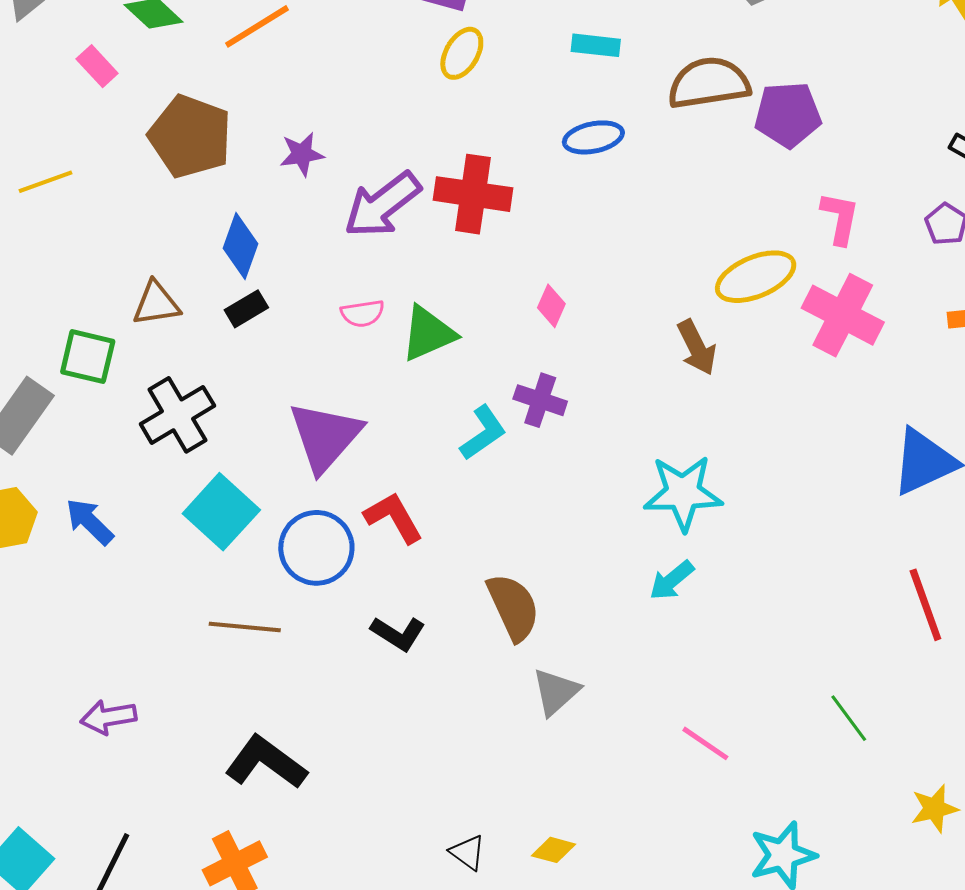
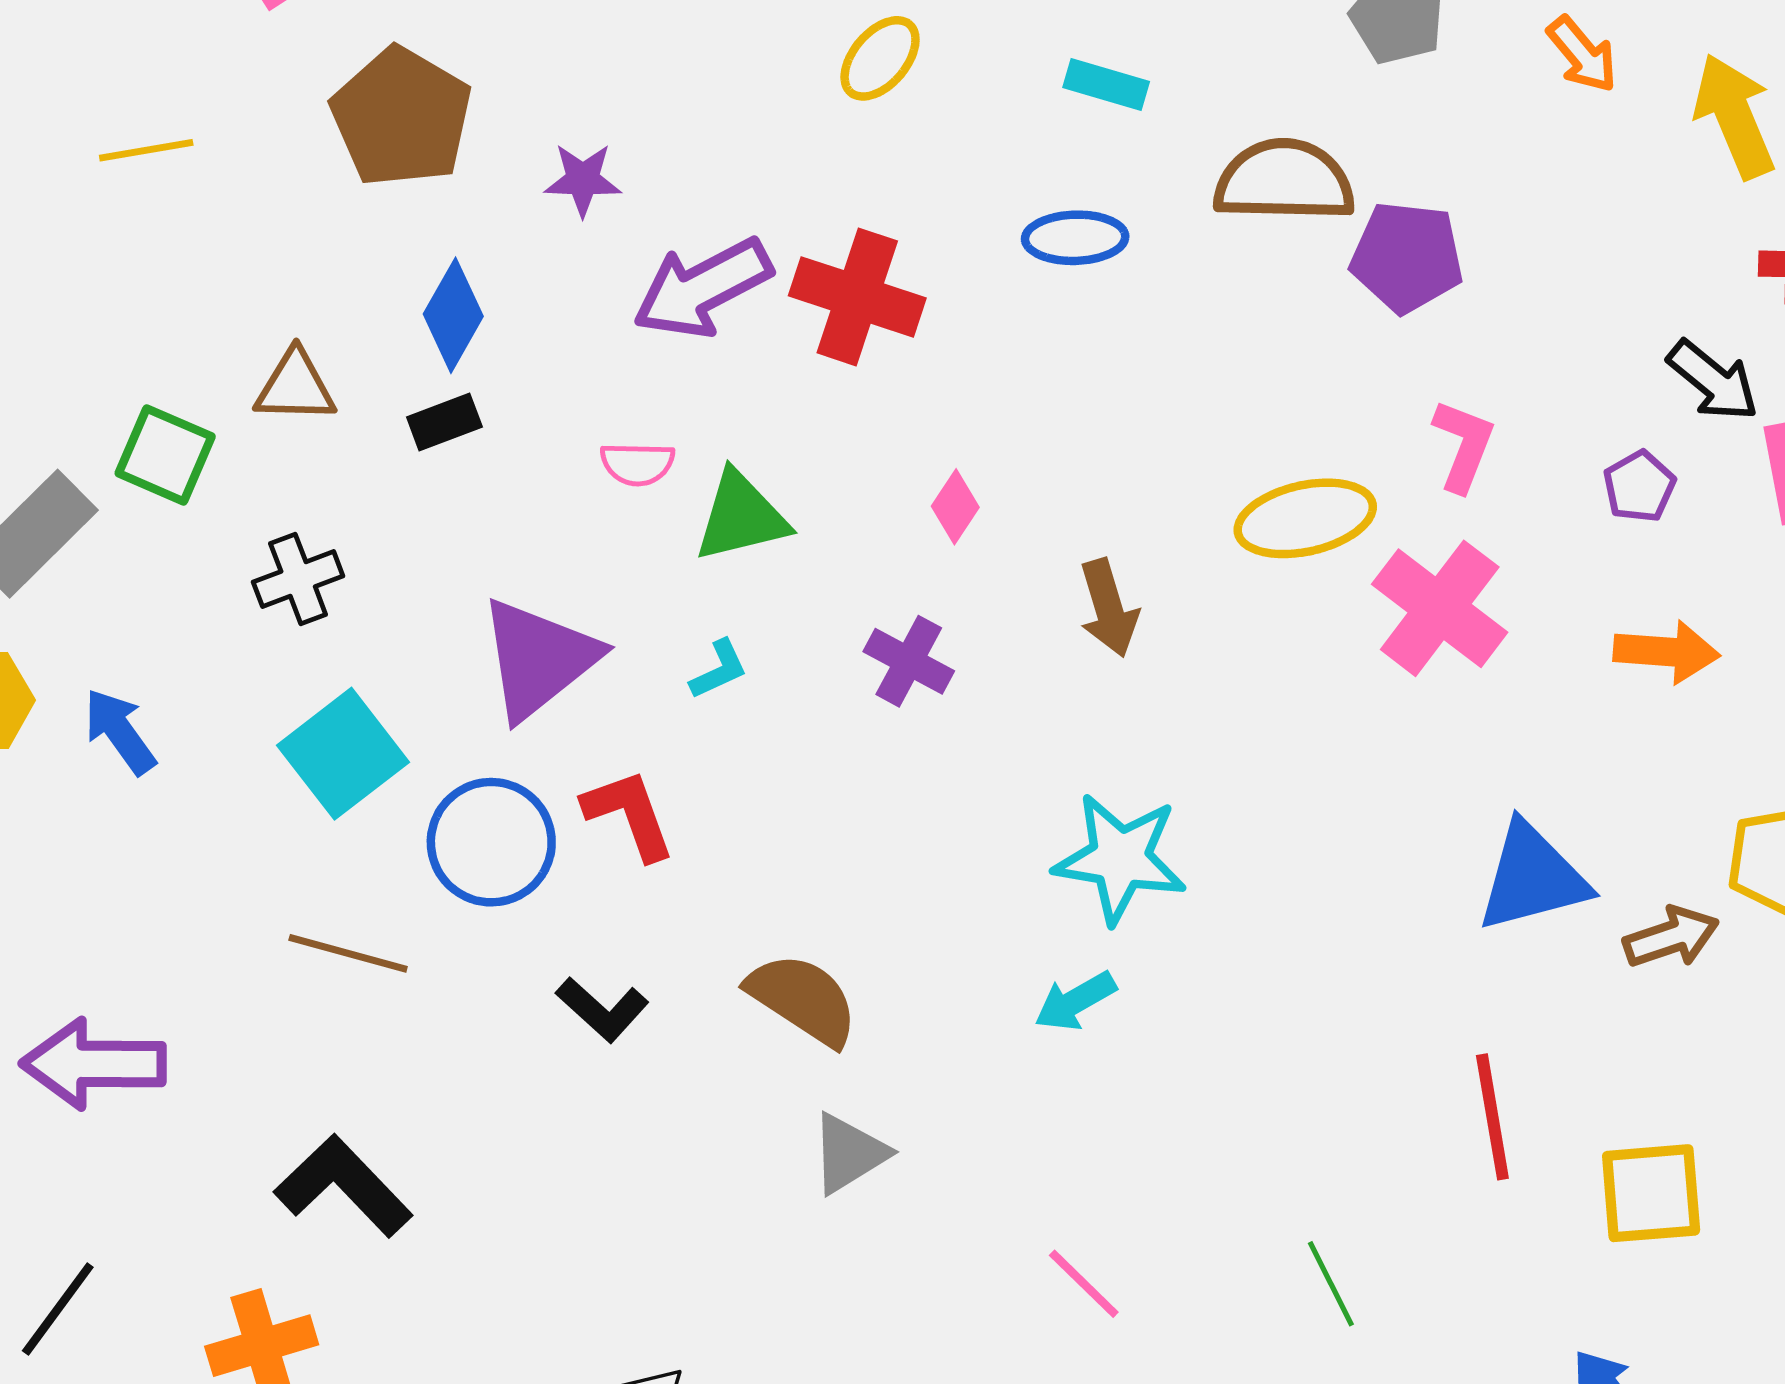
brown arrow: (697, 347) -> (1109, 608), moved
black cross: (177, 415) -> (298, 579), size x0.7
cyan L-shape: (483, 433) -> (719, 670), moved, size x0.7
brown semicircle: (513, 607) -> (803, 999), turned -42
purple arrow: (108, 717) -> (94, 1064), size x1.5

